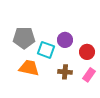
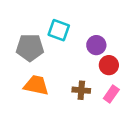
purple circle: (65, 40) -> (96, 45), moved
cyan square: (46, 50) -> (59, 30), moved

